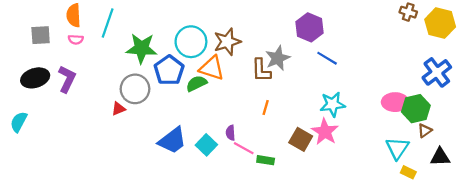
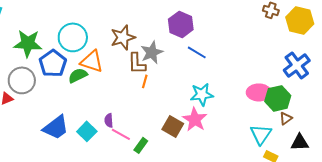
brown star: (227, 42) -> (123, 37), moved
orange line: (266, 108) -> (145, 81), moved
green rectangle: (266, 160) -> (141, 145), turned -63

